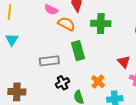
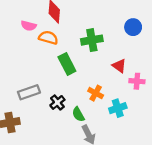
green cross: (101, 23) -> (92, 40), moved
gray rectangle: (49, 61) -> (29, 92), moved

